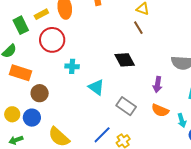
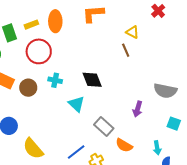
black diamond: (125, 60) -> (92, 80), moved
brown circle: (40, 93) -> (28, 88), moved
orange semicircle: (160, 110) -> (124, 145), moved

